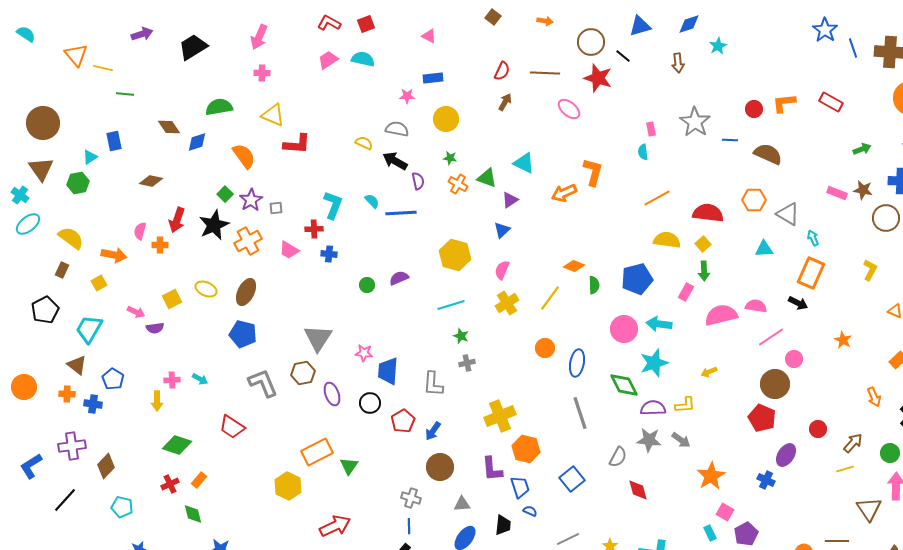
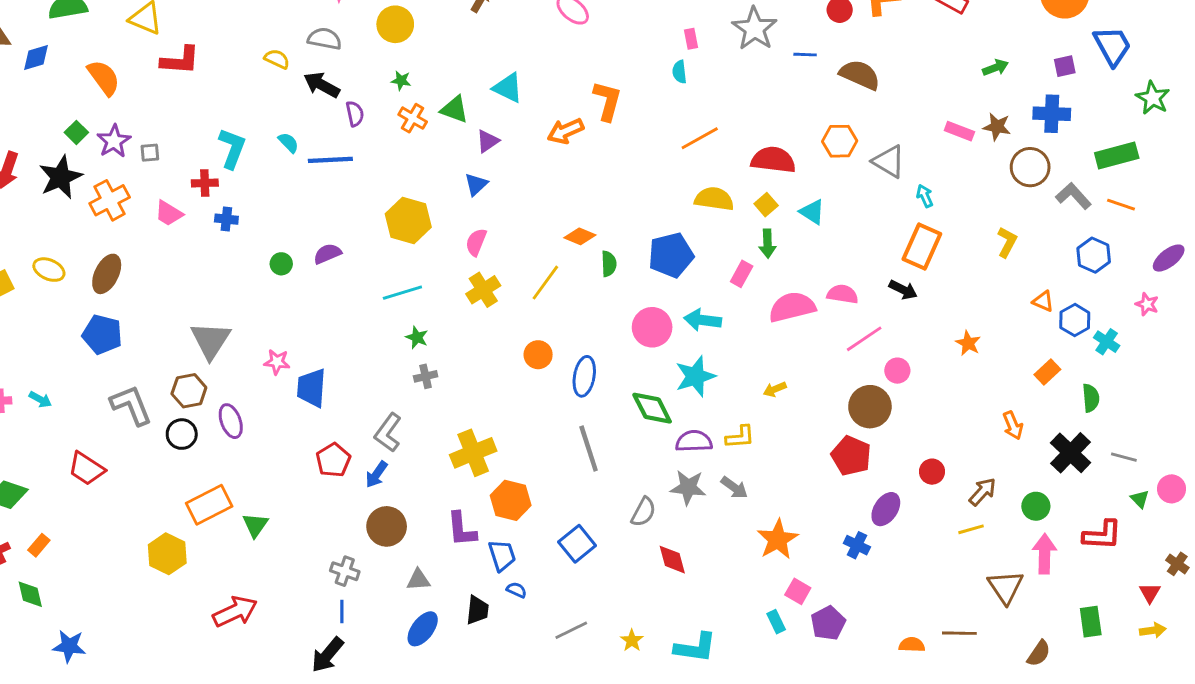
cyan triangle: (764, 249) -> (812, 212), moved, turned 36
gray L-shape: (433, 384) -> (388, 433), moved, turned 32
black circle: (370, 403) -> (182, 434), moved

